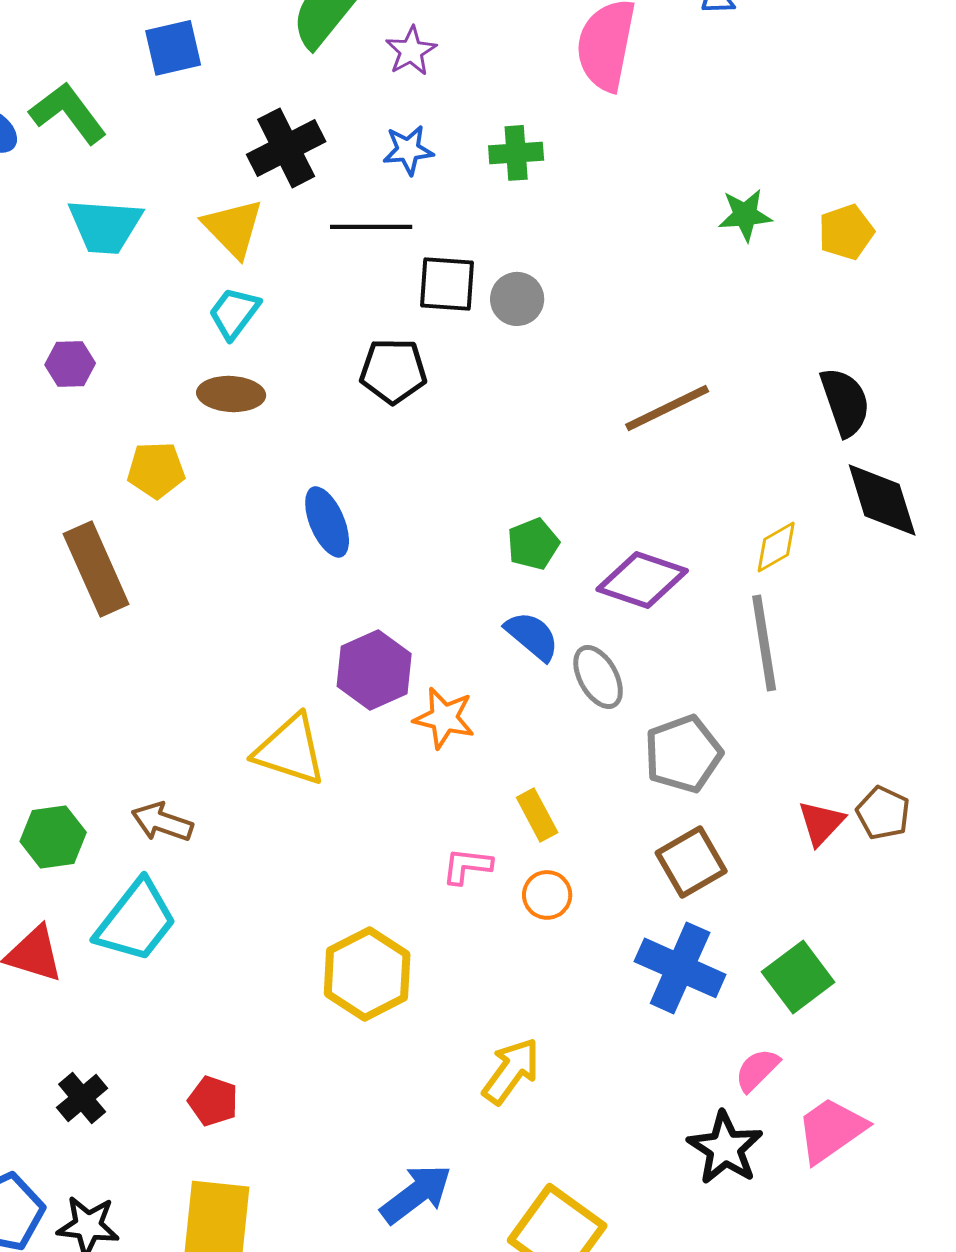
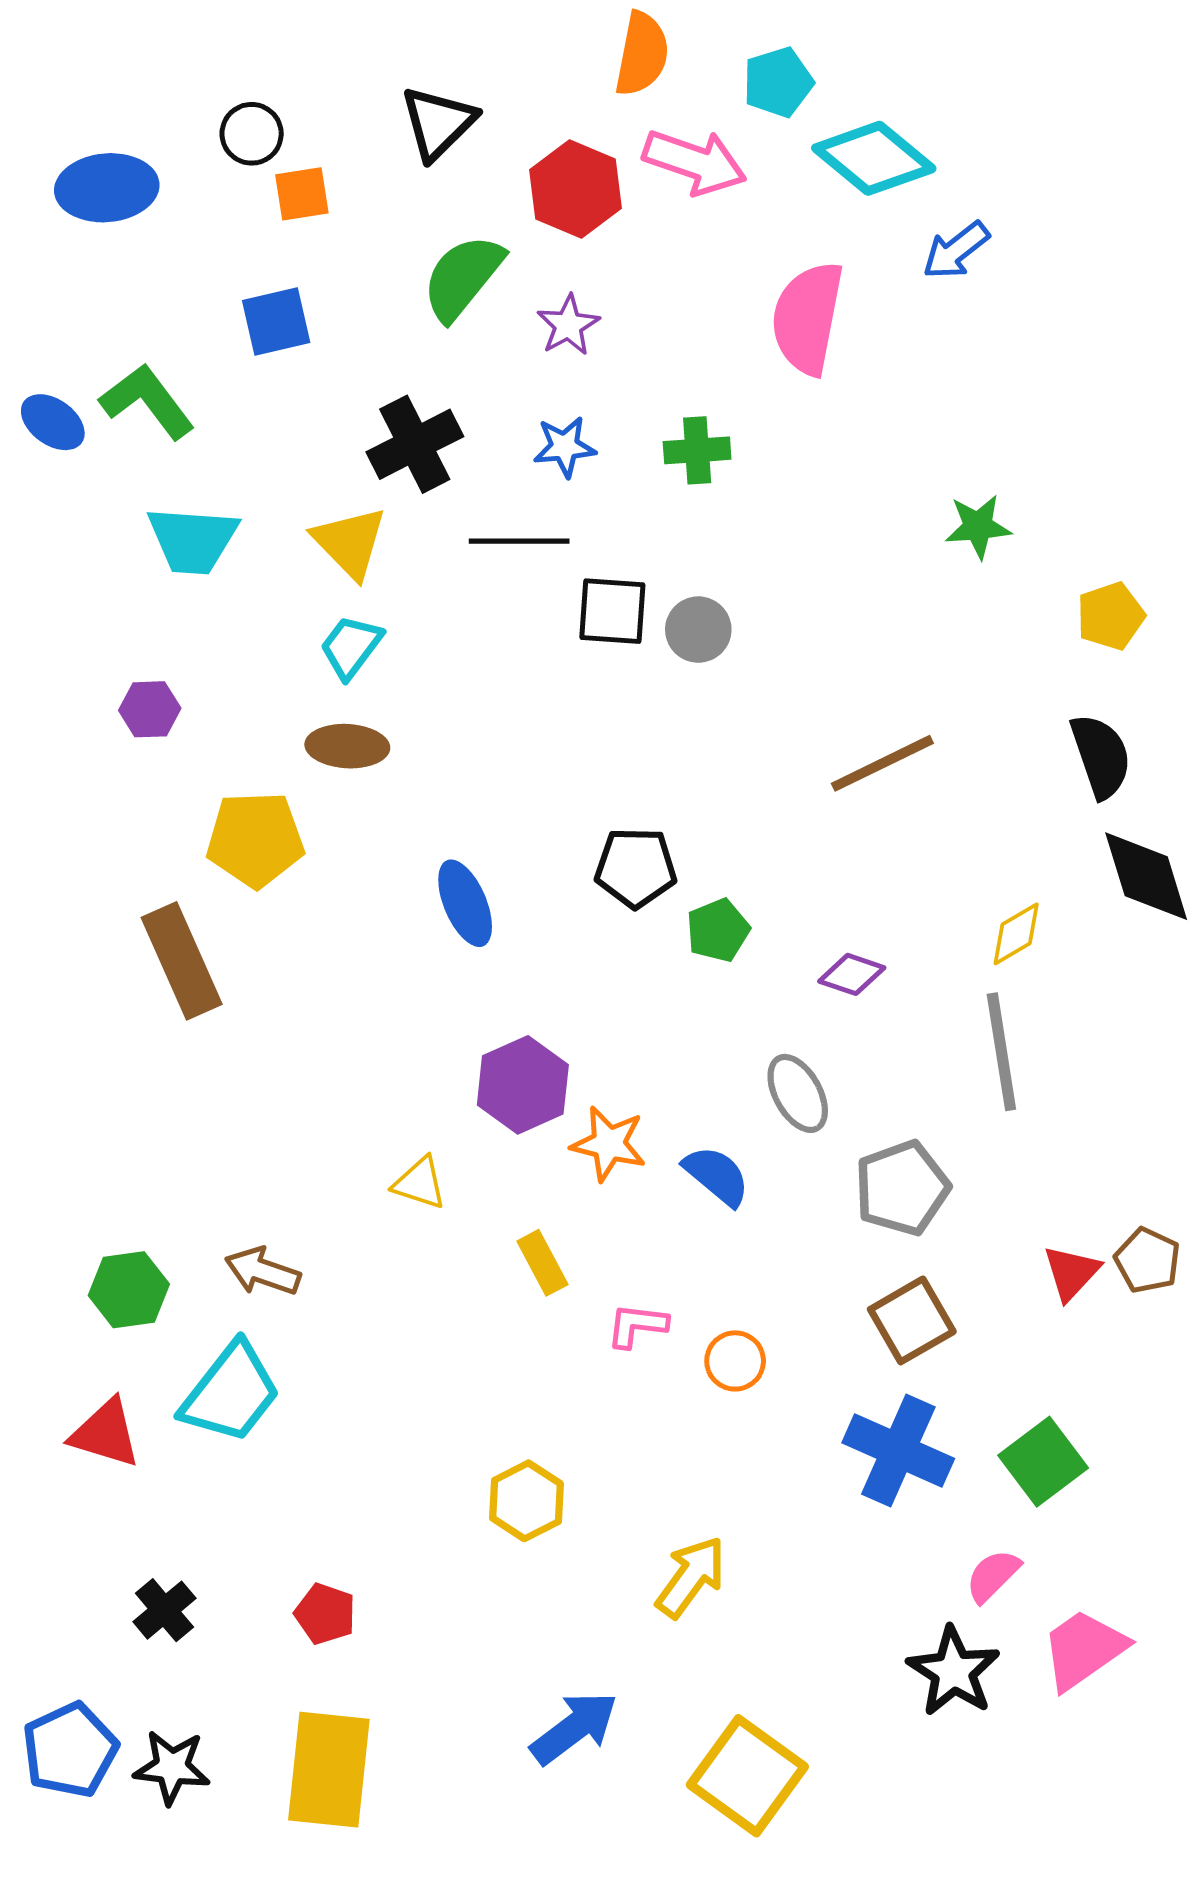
yellow pentagon: (846, 232) -> (1111, 616), moved
black pentagon: (393, 371) -> (636, 868), moved
yellow pentagon: (156, 470) -> (255, 839), size x1.4
purple diamond: (642, 580) -> (852, 974), size x0.6
blue semicircle: (532, 636) -> (717, 1176), moved
yellow triangle: (290, 750) -> (420, 1183), size x0.6
yellow rectangle: (537, 815) -> (542, 1263), moved
yellow hexagon: (367, 974) -> (526, 1501), moved, size x0.7

